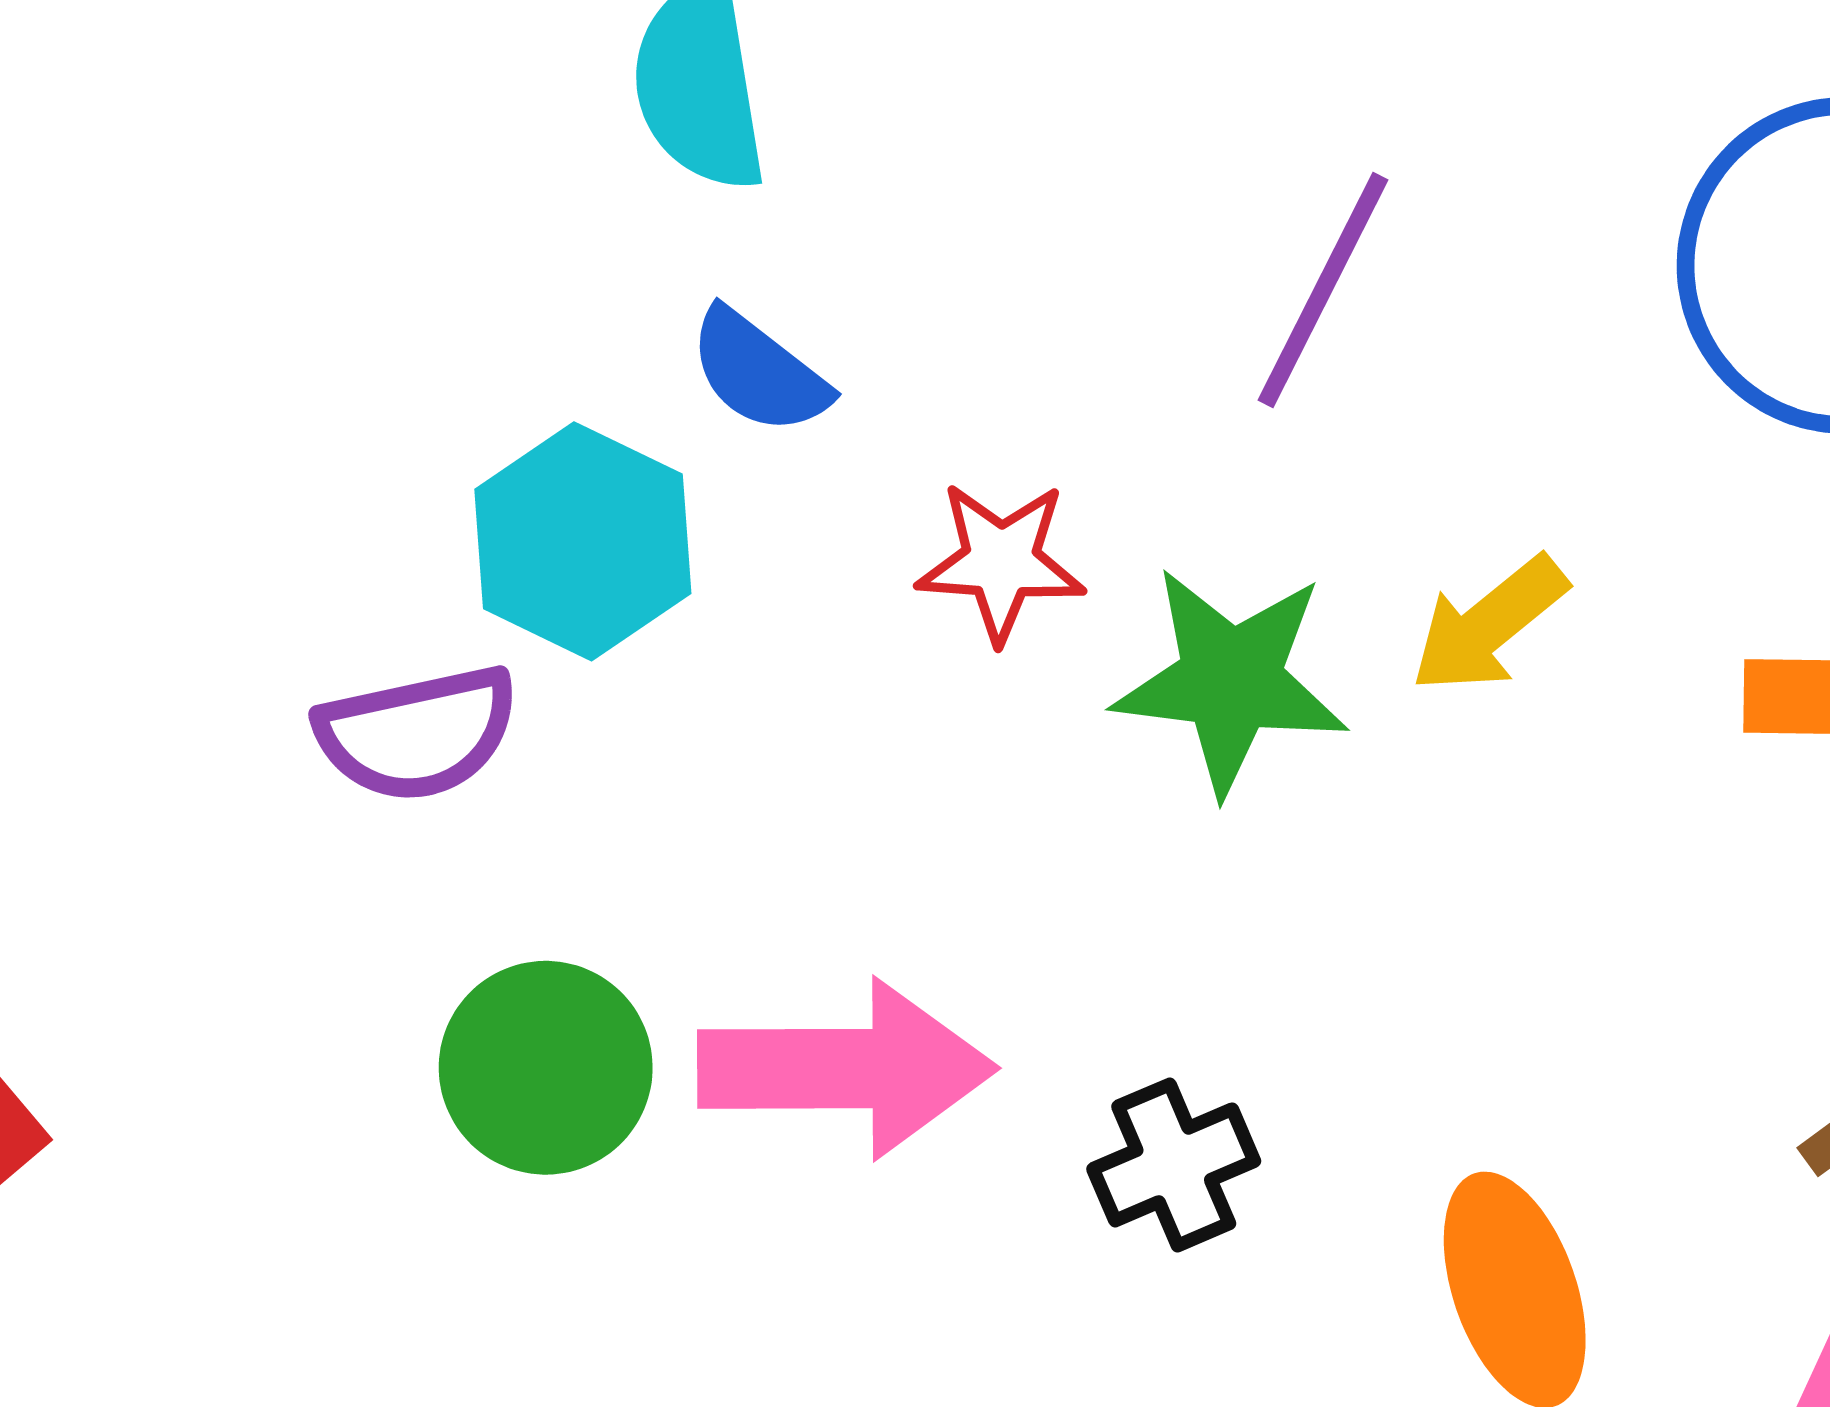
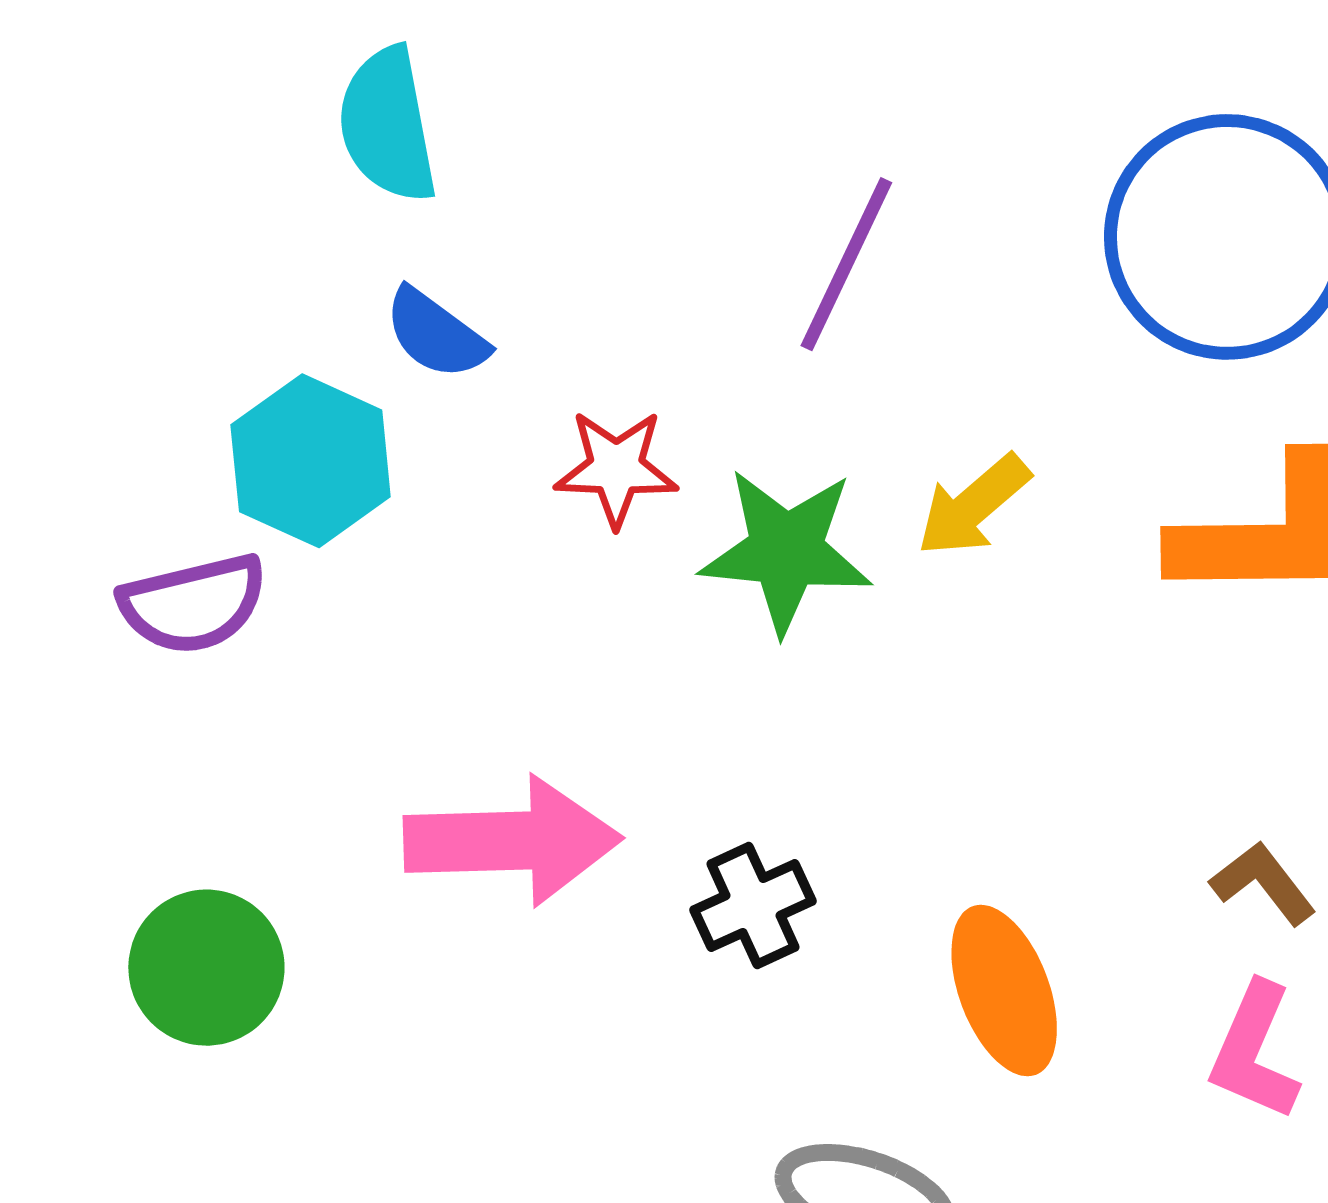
green circle: (546, 1068) -> (206, 968), moved

